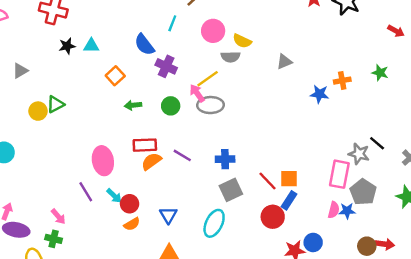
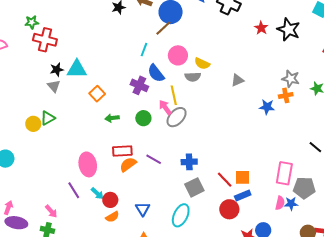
blue semicircle: (144, 45) -> (156, 73), moved
cyan triangle: (91, 46) -> (77, 69), size x1.5
gray triangle: (20, 71) -> (54, 86), moved, turned -40
yellow line: (208, 79) -> (174, 95), turned -66
gray ellipse: (211, 105) -> (177, 117), turned -45
gray star: (359, 154) -> (291, 79), moved
gray pentagon: (363, 192) -> (304, 188), turned -30
blue rectangle: (289, 200) -> (243, 196), turned 35

